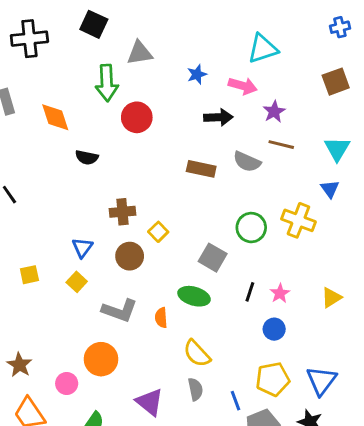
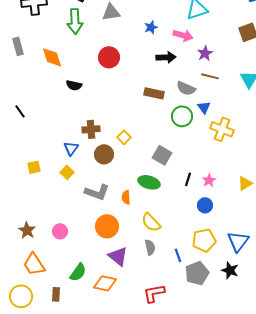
green arrow: (107, 83) -> (75, 21), moved
blue triangle: (330, 189) -> (204, 107), moved
brown cross: (122, 212) -> (91, 129), moved
green circle: (251, 228) -> (182, 116), moved
orange circle: (101, 359) -> (107, 226), moved
pink circle: (67, 383) -> (60, 231), moved

